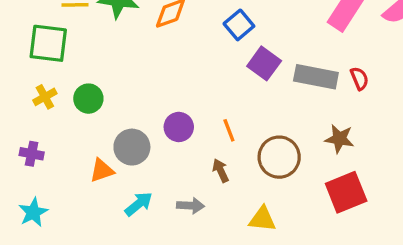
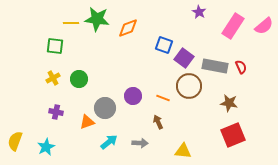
blue square: (239, 25) -> (164, 45), moved, turned -30
green square: (48, 43) -> (55, 46), size x0.7
orange line: (229, 130) -> (163, 98), turned -48
purple cross: (32, 154) -> (56, 112), moved
brown circle: (279, 157) -> (189, 86), moved

